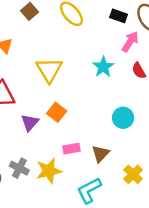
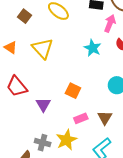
yellow triangle: (49, 70) -> (43, 49), moved
orange square: (57, 112) -> (73, 91), moved

